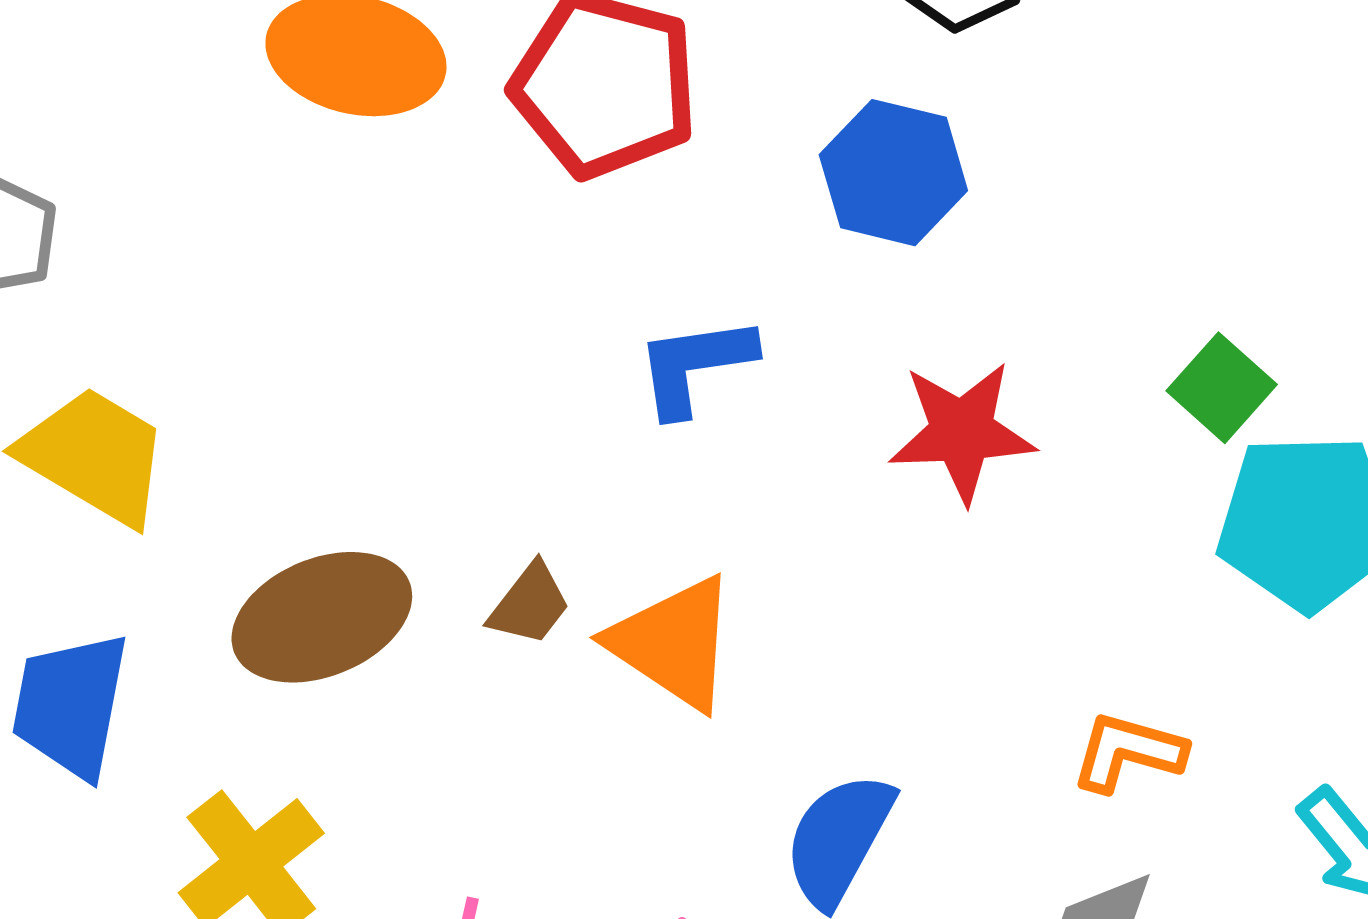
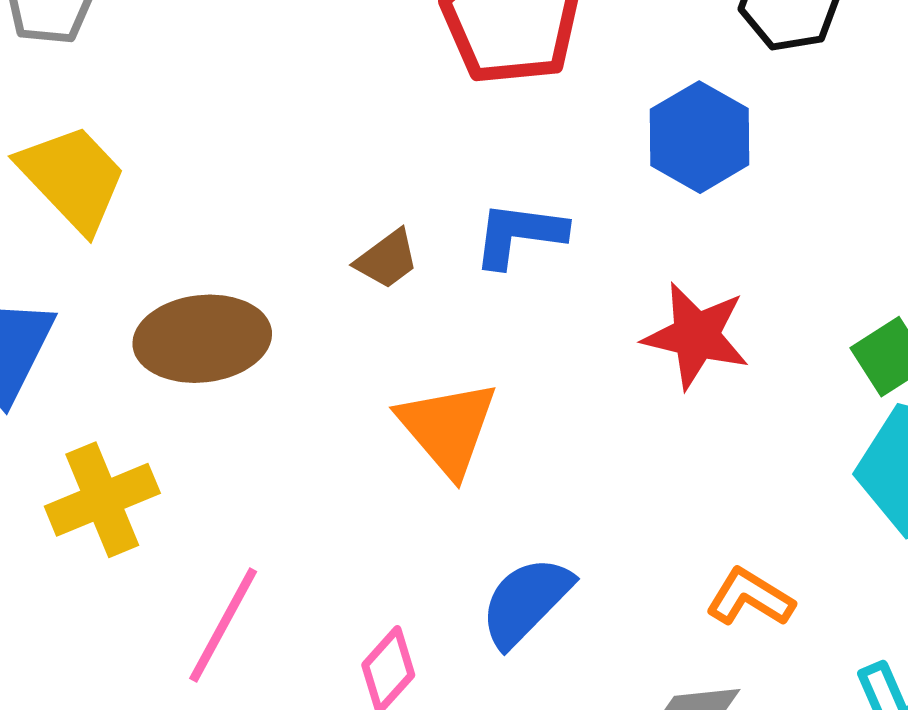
brown trapezoid: (530, 604) -> (387, 259), moved

